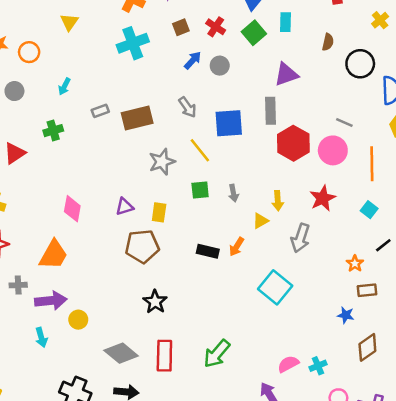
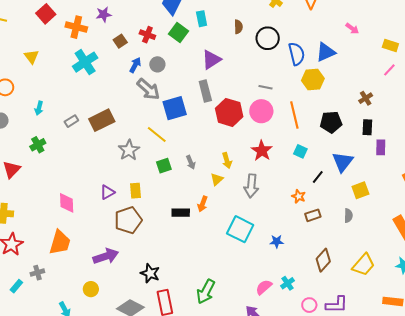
gray arrow: (187, 107) -> (148, 89), moved, size x1.4
purple arrow: (51, 301) -> (106, 256), moved
black star: (155, 302) -> (150, 273), moved
blue star: (346, 315) -> (277, 241), moved

